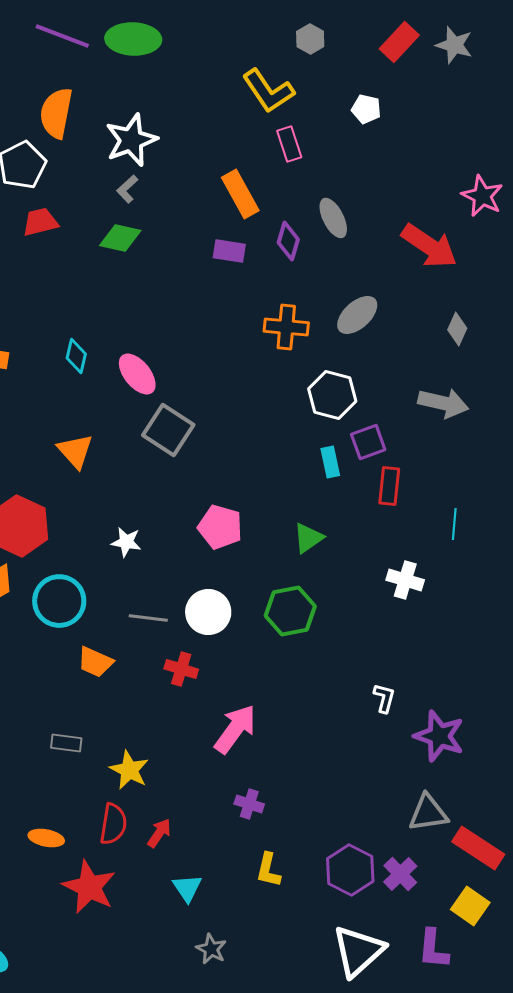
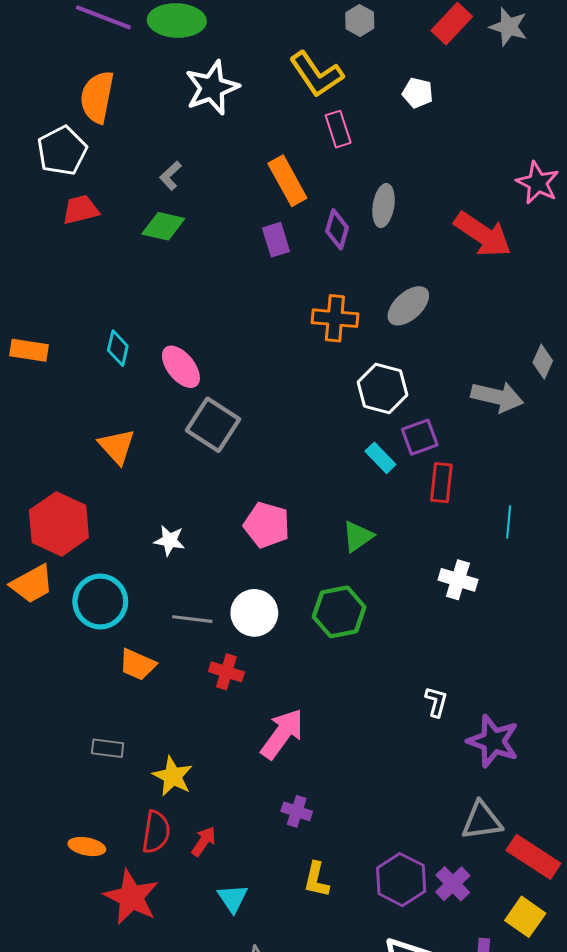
white star: (131, 140) -> (212, 88), moved
gray ellipse: (333, 218) -> (384, 206), turned 36
purple rectangle: (229, 251) -> (276, 240), turned 64
gray diamond: (457, 329) -> (543, 362), moved
cyan rectangle: (330, 462) -> (380, 458), turned -32

